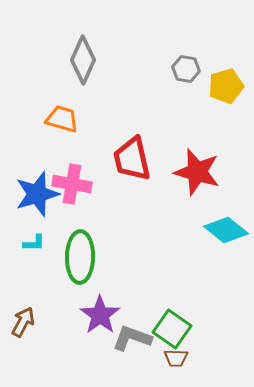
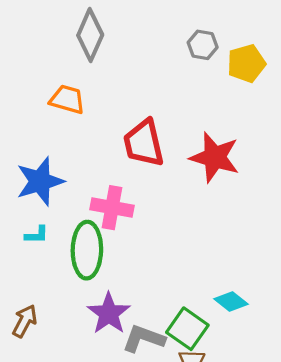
pink cross: (72, 184) -> (112, 208), moved
cyan diamond: (226, 230) -> (231, 301), moved, size x0.7

